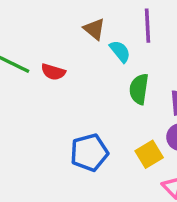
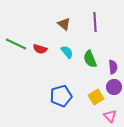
cyan semicircle: (120, 51) -> (67, 52), moved
green semicircle: (139, 89) -> (90, 59), turned -30

